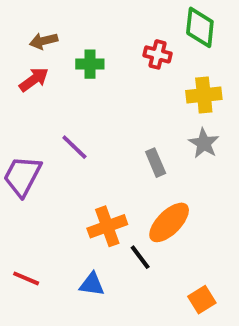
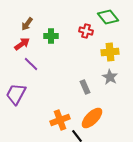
green diamond: (200, 27) -> (108, 17), turned -45
brown arrow: (44, 41) -> (27, 24), turned -40
purple line: (74, 147) -> (31, 64), moved

